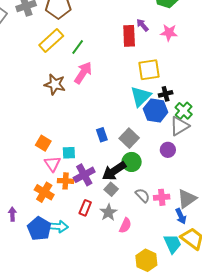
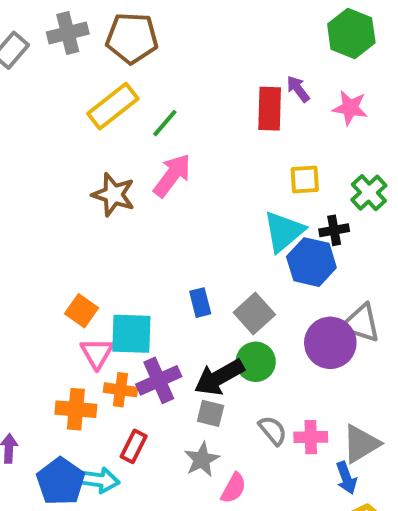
yellow square: (149, 70) -> (305, 180), size x0.7
green cross: (184, 111) -> (369, 193), moved
gray triangle: (179, 126) -> (361, 323), moved, turned 45
purple circle: (168, 150) -> (330, 343), size x1.6
cyan square: (69, 153) -> (131, 334), size x1.6
gray square: (111, 189) -> (211, 413), turned -32
orange cross: (44, 192) -> (76, 409), turned -30
red rectangle: (85, 208) -> (134, 446), moved

